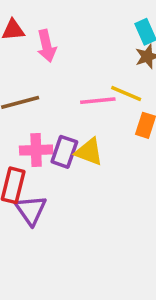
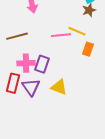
yellow triangle: (89, 152) -> (59, 87), moved
purple triangle: (31, 210) -> (31, 87), moved

